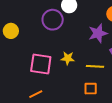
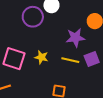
yellow line: (95, 66) -> (70, 60), moved

